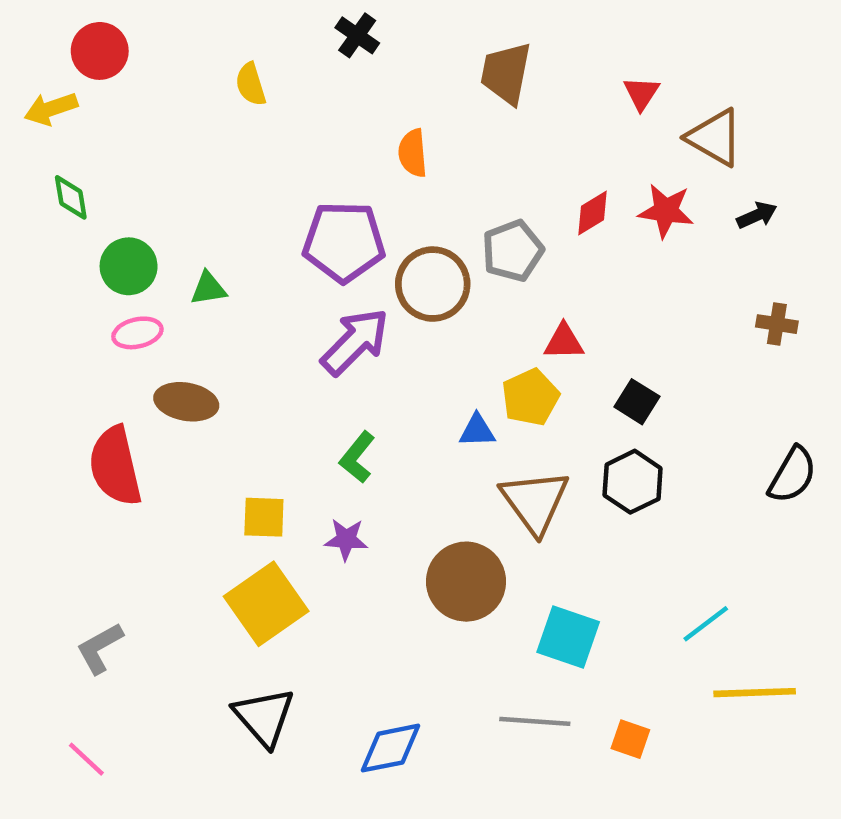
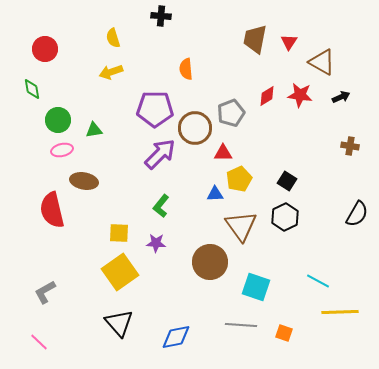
black cross: (357, 35) -> (161, 16), turned -30
red circle: (100, 51) -> (45, 49), moved
brown trapezoid: (506, 73) -> (255, 39), moved
yellow arrow: (51, 109) -> (111, 72), moved
red triangle: (564, 342) -> (223, 153), moved
cyan line: (706, 624) -> (318, 281), turned 65

